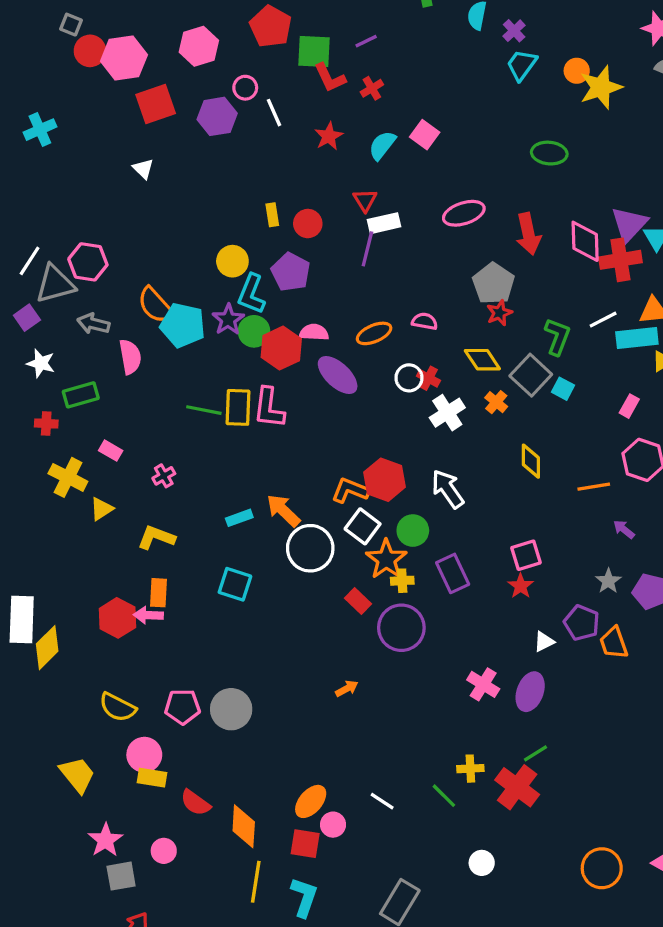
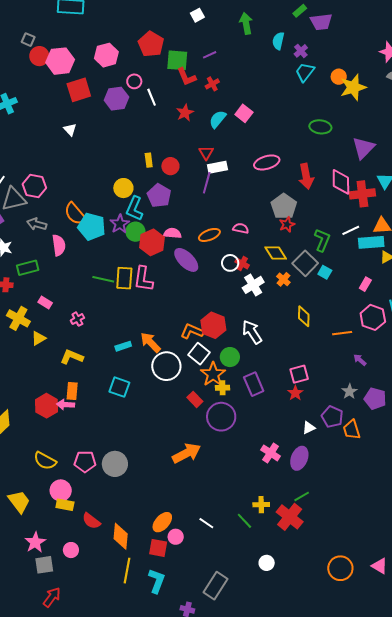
purple triangle: (629, 224) -> (363, 148), moved
orange arrow: (347, 688) -> (186, 453), size x2.0

